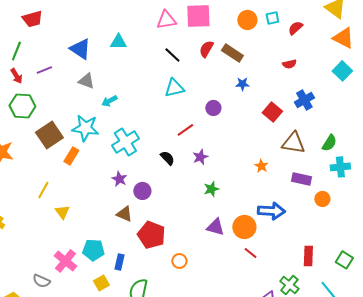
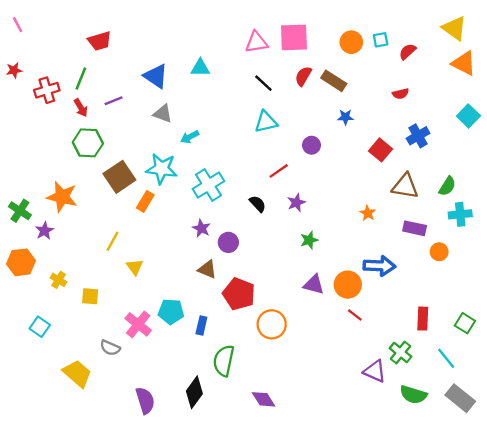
cyan square: (342, 71) -> (468, 116), moved
orange circle: (179, 261) -> (272, 324), size x1.6
yellow square: (101, 283) -> (90, 296), moved, turned 35

